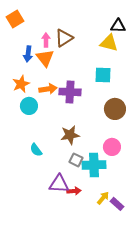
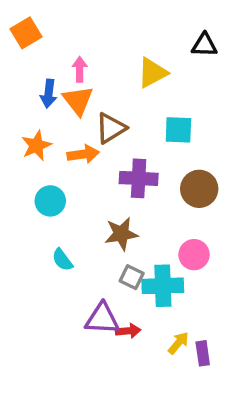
brown triangle: (64, 38) -> (111, 128), moved
yellow triangle: (109, 43) -> (152, 73), moved, turned -42
purple cross: (70, 92) -> (139, 178), moved
cyan circle: (29, 106) -> (50, 201), moved
purple rectangle: (117, 204) -> (203, 353), turned 40

